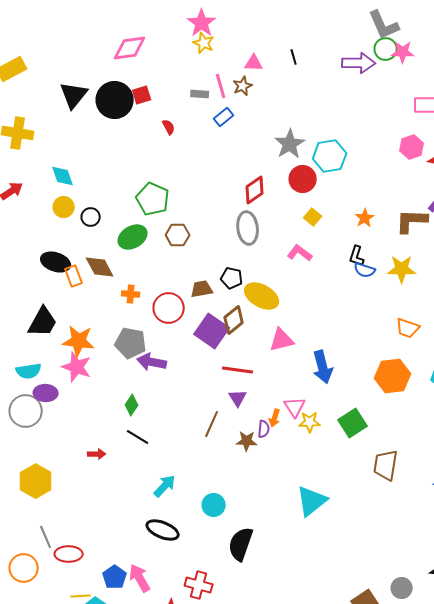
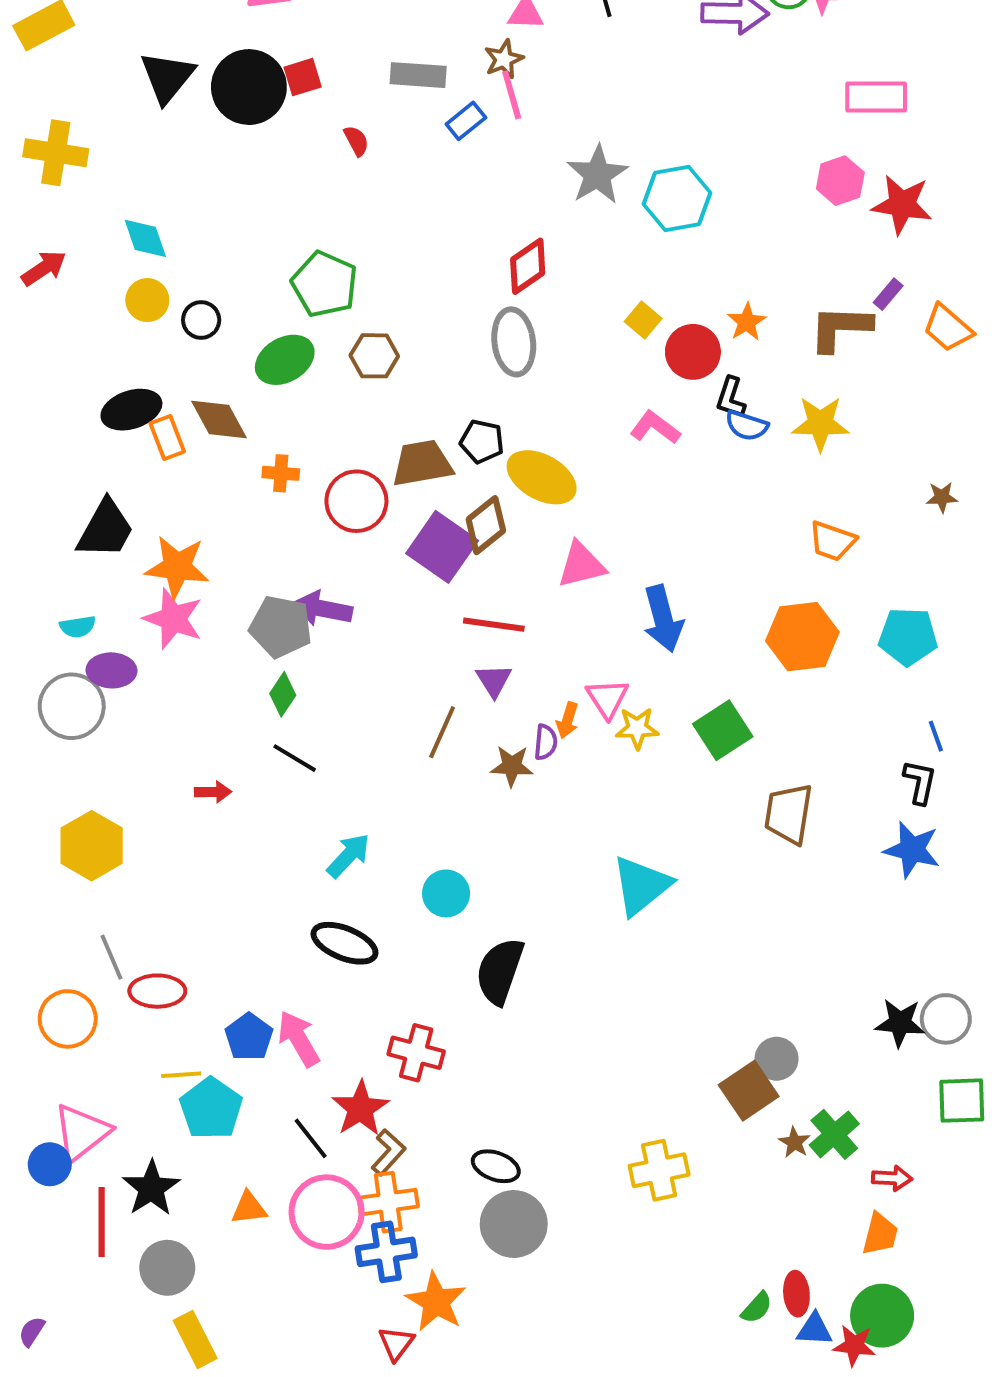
pink line: (221, 86) -> (512, 95), moved
gray rectangle: (200, 94) -> (418, 75), size x1.5
red circle: (303, 179) -> (693, 352), moved
pink L-shape: (300, 253) -> (655, 428), moved
black ellipse: (56, 262) -> (131, 410), turned -36
brown trapezoid: (202, 289) -> (422, 463), size x1.4
gray pentagon: (131, 343) -> (281, 627), moved
cyan semicircle: (29, 371) -> (78, 627), size x0.7
gray circle: (402, 588) -> (777, 1059), moved

